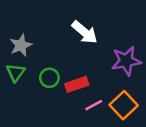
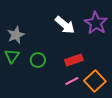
purple star: (126, 61) -> (96, 23), moved, turned -30
red rectangle: (77, 84) -> (74, 60), moved

